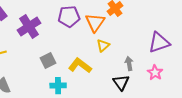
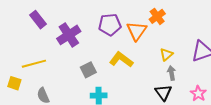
yellow triangle: (103, 46) -> (166, 54), moved
yellow L-shape: (80, 66) -> (121, 60), moved
pink star: (155, 73) -> (198, 93), moved

